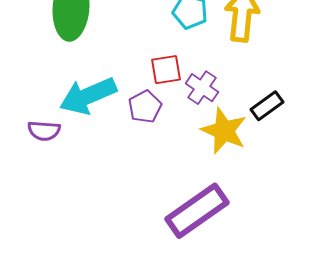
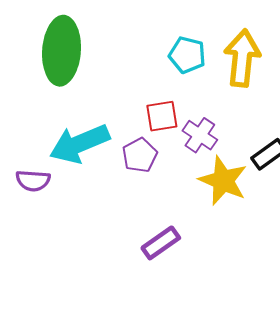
purple rectangle: (197, 211) -> (161, 243), moved, size x0.6

